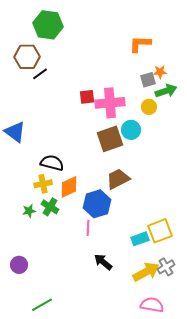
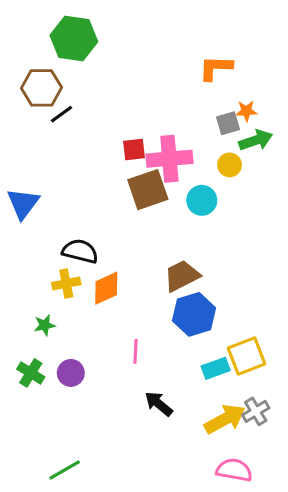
blue triangle: (15, 132) -> (23, 203), turned 30
brown square: (110, 139) -> (148, 190), moved
blue hexagon: (97, 204) -> (194, 314), moved
green cross: (50, 207) -> (31, 373), moved
purple circle: (19, 265) -> (71, 373), moved

